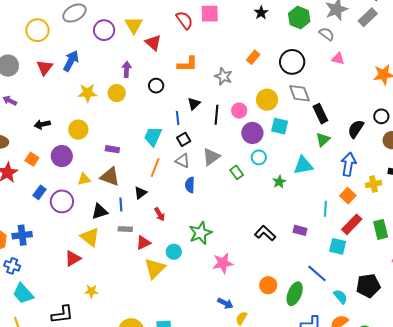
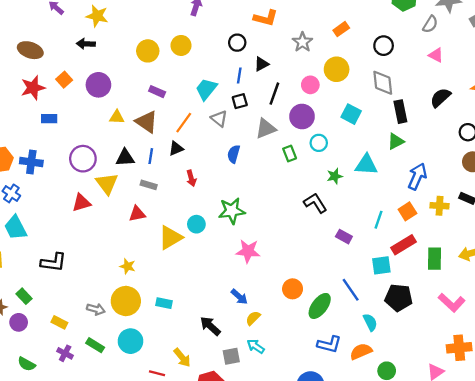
gray semicircle: (327, 34) -> (430, 24), turned 70
black circle: (292, 62) -> (384, 46), size x0.7
black circle: (156, 86) -> (237, 43), moved
yellow star: (87, 93) -> (97, 16), moved
yellow circle: (117, 93) -> (181, 45), moved
yellow circle: (267, 100) -> (337, 69), moved
black line: (217, 115) -> (274, 94), moved
black semicircle: (356, 129) -> (440, 98), moved
yellow circle: (78, 130) -> (148, 51), moved
purple circle: (252, 133) -> (302, 116), moved
gray triangle: (183, 161) -> (219, 119), moved
orange line: (155, 167) -> (184, 123), moved
blue rectangle: (39, 192) -> (49, 119), moved, turned 40
purple circle: (62, 201) -> (83, 159), moved
black L-shape: (265, 233) -> (315, 203), moved
red triangle: (143, 243) -> (137, 214), moved
cyan square: (338, 246) -> (381, 265), turned -36
black pentagon: (368, 286) -> (399, 298), moved
yellow star: (91, 291) -> (128, 266), moved

